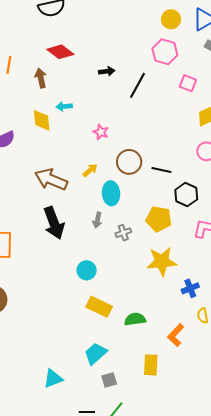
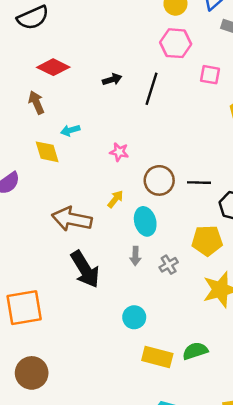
green semicircle: (135, 319) -> (195, 351), moved

